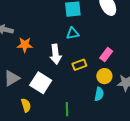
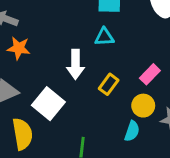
orange star: (25, 45) -> (19, 48), moved
yellow rectangle: (79, 65) -> (109, 84), turned -40
yellow semicircle: (26, 105) -> (22, 134), size x1.5

